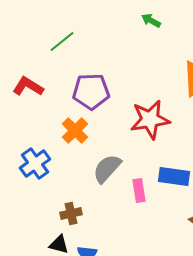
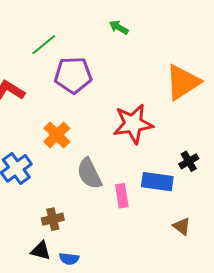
green arrow: (151, 21) -> (119, 27), moved
purple pentagon: (91, 92) -> (73, 75), moved
gray semicircle: (107, 169) -> (89, 173), turned -68

